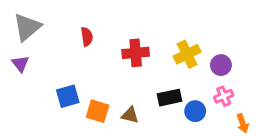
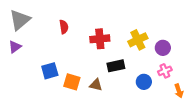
purple triangle: (20, 64) -> (15, 47), turned 32
black rectangle: (169, 98) -> (116, 66), moved

